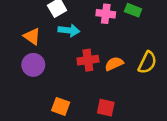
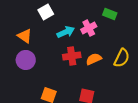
pink cross: (106, 14) -> (89, 28), moved, turned -35
cyan arrow: (69, 30) -> (66, 32), moved, turned -30

